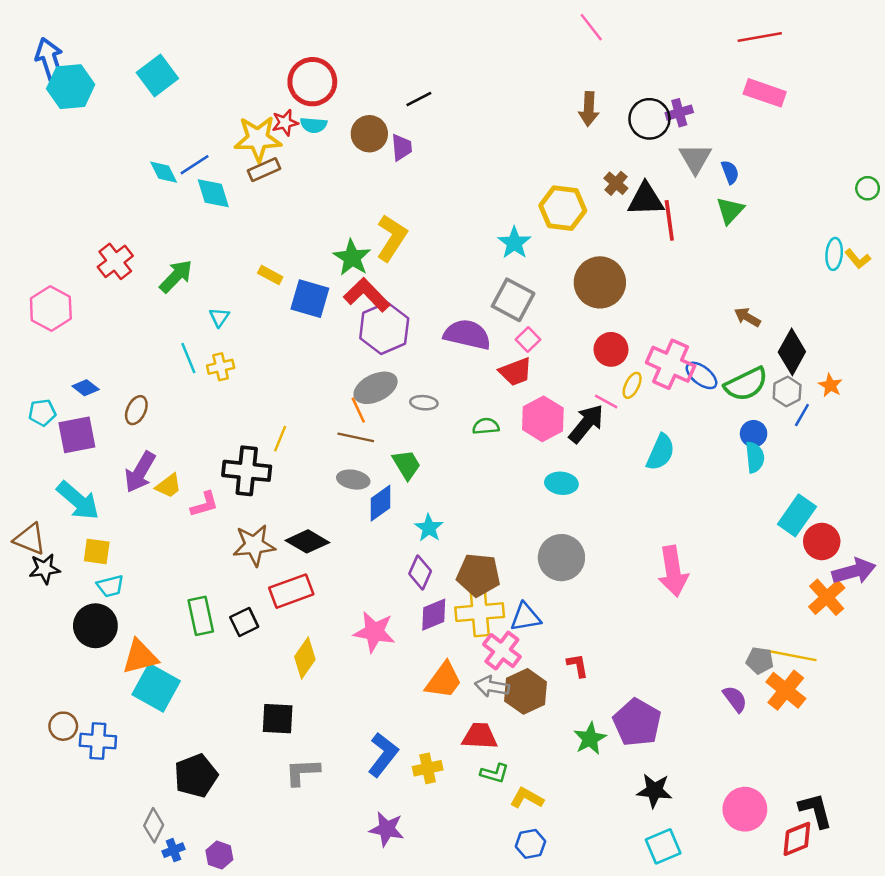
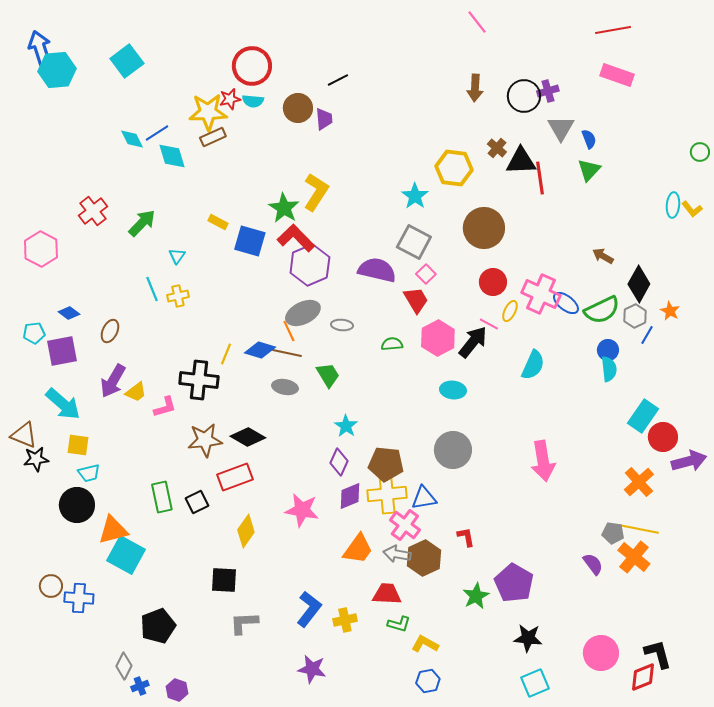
red trapezoid: (516, 372) -> (416, 300), turned -100
blue diamond: (380, 503) -> (260, 350), moved, turned 52
orange cross: (827, 597) -> (639, 482), moved

